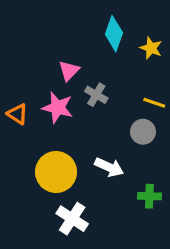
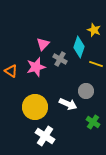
cyan diamond: (114, 34) -> (79, 47), moved
pink star: (58, 108) -> (36, 67), turned -30
gray circle: (143, 132) -> (86, 91), moved
green cross: (149, 196) -> (93, 122), turned 32

